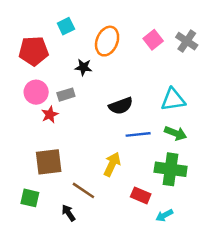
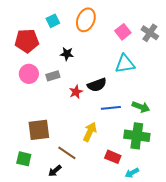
orange ellipse: (107, 41) -> (86, 20), moved
cyan triangle: (173, 100) -> (125, 64), moved
red star: (50, 115) -> (76, 92), moved
black arrow: (68, 213) -> (55, 171), turned -96

